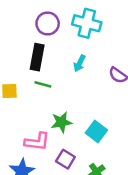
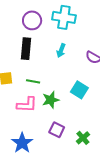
green line: (43, 84) -> (33, 81), moved
cyan square: (96, 132) -> (79, 90), moved
pink L-shape: (37, 142) -> (27, 105), moved

